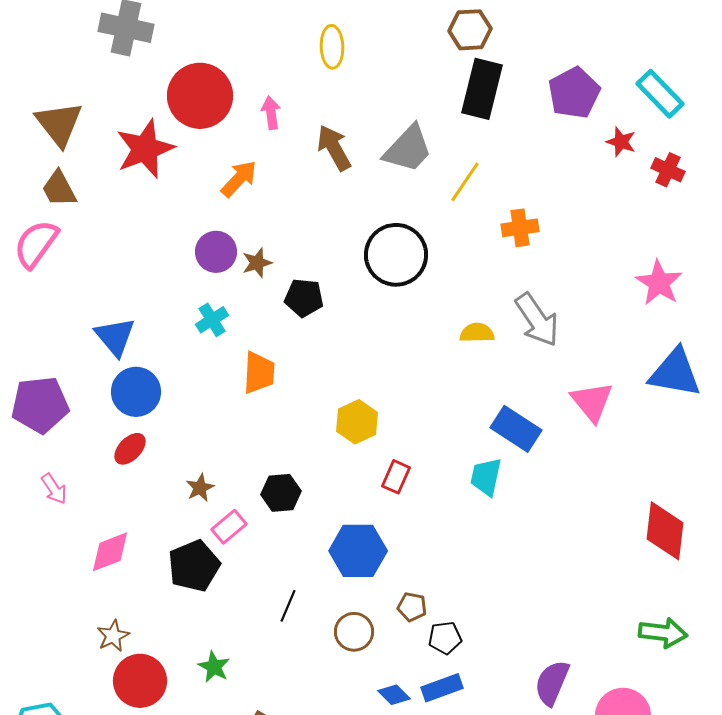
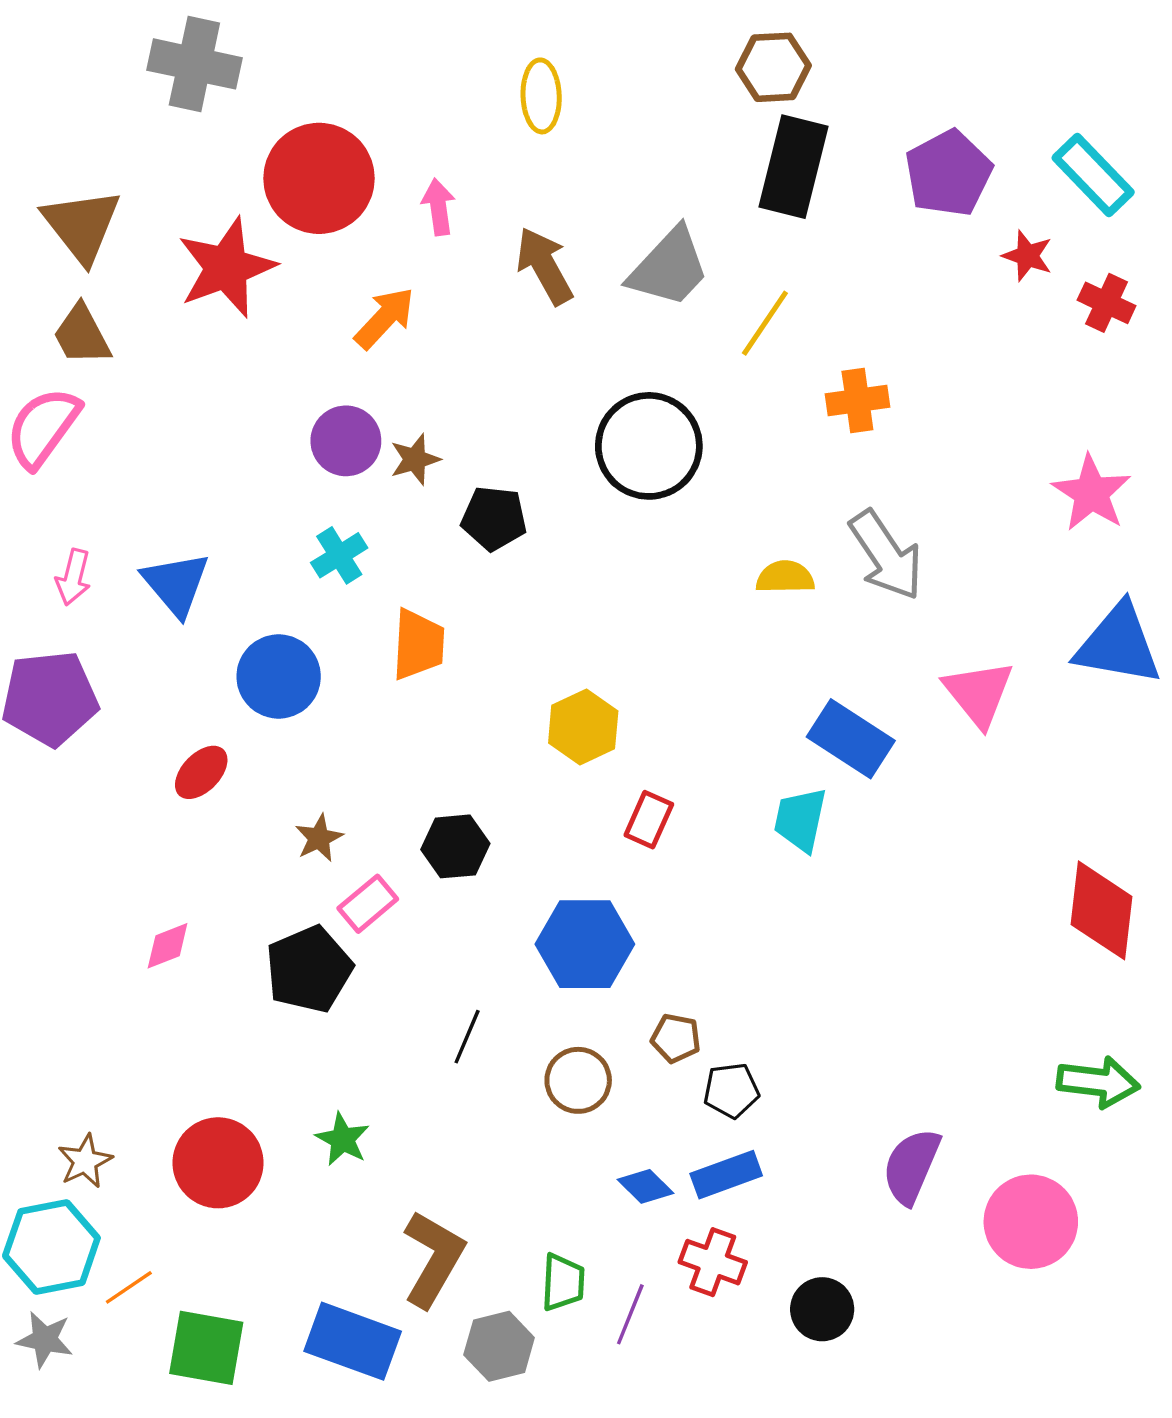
blue circle: (136, 392) -> (279, 676), moved
pink arrow: (54, 489) -> (73, 577), moved, turned 48
pink diamond: (110, 552) -> (168, 946), size x0.7
brown star: (113, 636) -> (85, 1161), moved

